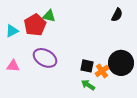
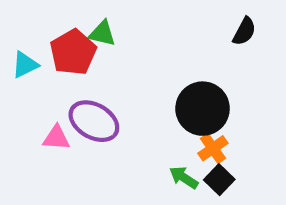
black circle: (121, 63) -> (203, 109), moved
pink triangle: (13, 66) -> (56, 138), moved
black square: (87, 66) -> (219, 180), moved, turned 32

